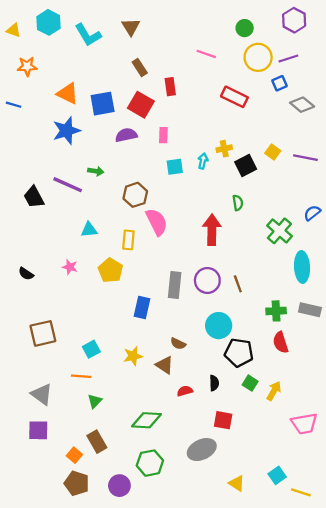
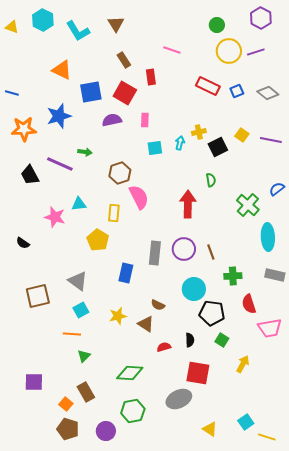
pink line: (206, 54) -> (172, 50), moved
orange star: (27, 66) -> (24, 129), moved, size x1.4
blue square: (279, 83) -> (237, 91), moved
orange triangle: (68, 93) -> (62, 70), moved
pink star: (70, 267) -> (55, 217), moved, size x1.5
green cross: (276, 311) -> (233, 276), moved
yellow arrow: (274, 391) -> (243, 364), moved
gray triangle: (42, 394) -> (78, 281), moved
red square: (223, 420) -> (198, 373), size x1.4
pink trapezoid: (304, 424) -> (270, 328), moved

